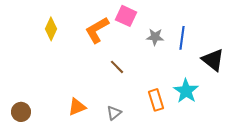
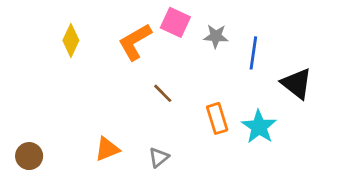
gray star: (155, 37) -> (216, 36), moved
orange rectangle: (156, 100) -> (217, 118), moved

